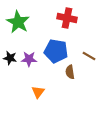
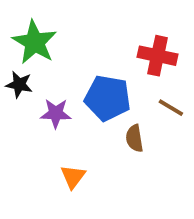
red cross: (67, 18) -> (158, 56), moved
black star: (10, 58) -> (19, 85), moved

